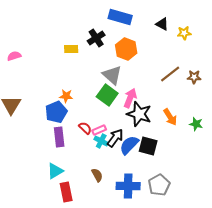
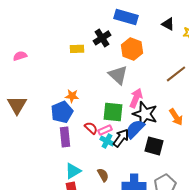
green square: (107, 95) -> (113, 112), moved, turned -30
blue semicircle: (129, 145) -> (135, 129), moved
cyan triangle: (55, 171) -> (73, 171), moved

